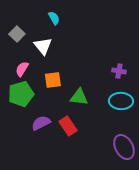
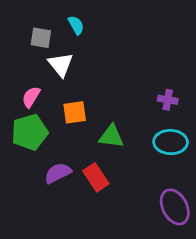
gray square: (17, 34) -> (41, 38), moved, turned -35

